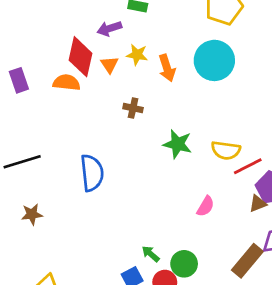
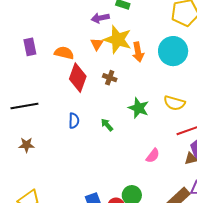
yellow star: (137, 55) -> (118, 39), size x1.8
red diamond: (80, 57) -> (78, 78), moved
yellow semicircle: (226, 150) -> (174, 103), moved
blue semicircle: (92, 173) -> (74, 121), size x0.6
green arrow: (151, 254) -> (107, 125), moved

